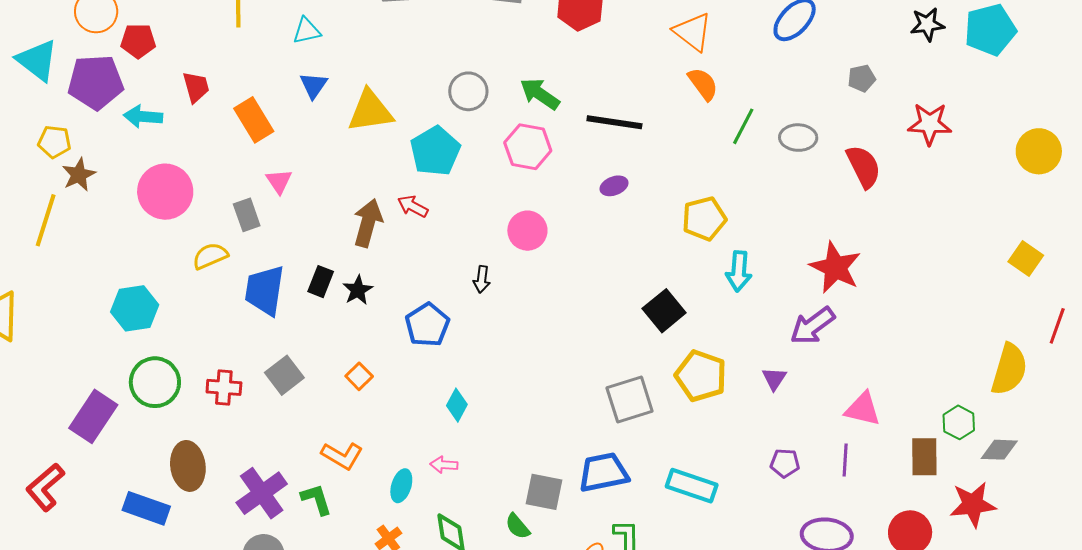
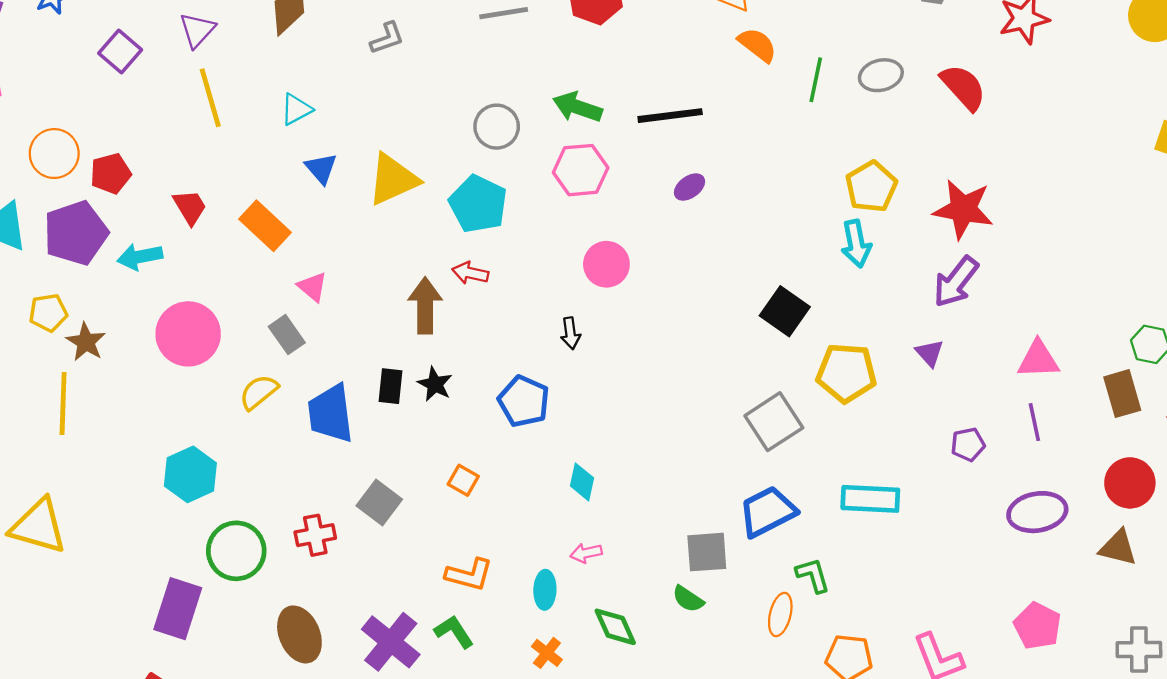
yellow pentagon: (704, 219) -> (871, 187), moved

